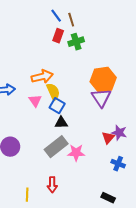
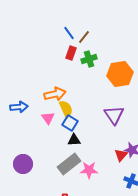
brown line: (71, 20) -> (84, 37), turned 56
orange hexagon: (103, 80) -> (120, 74), moved

